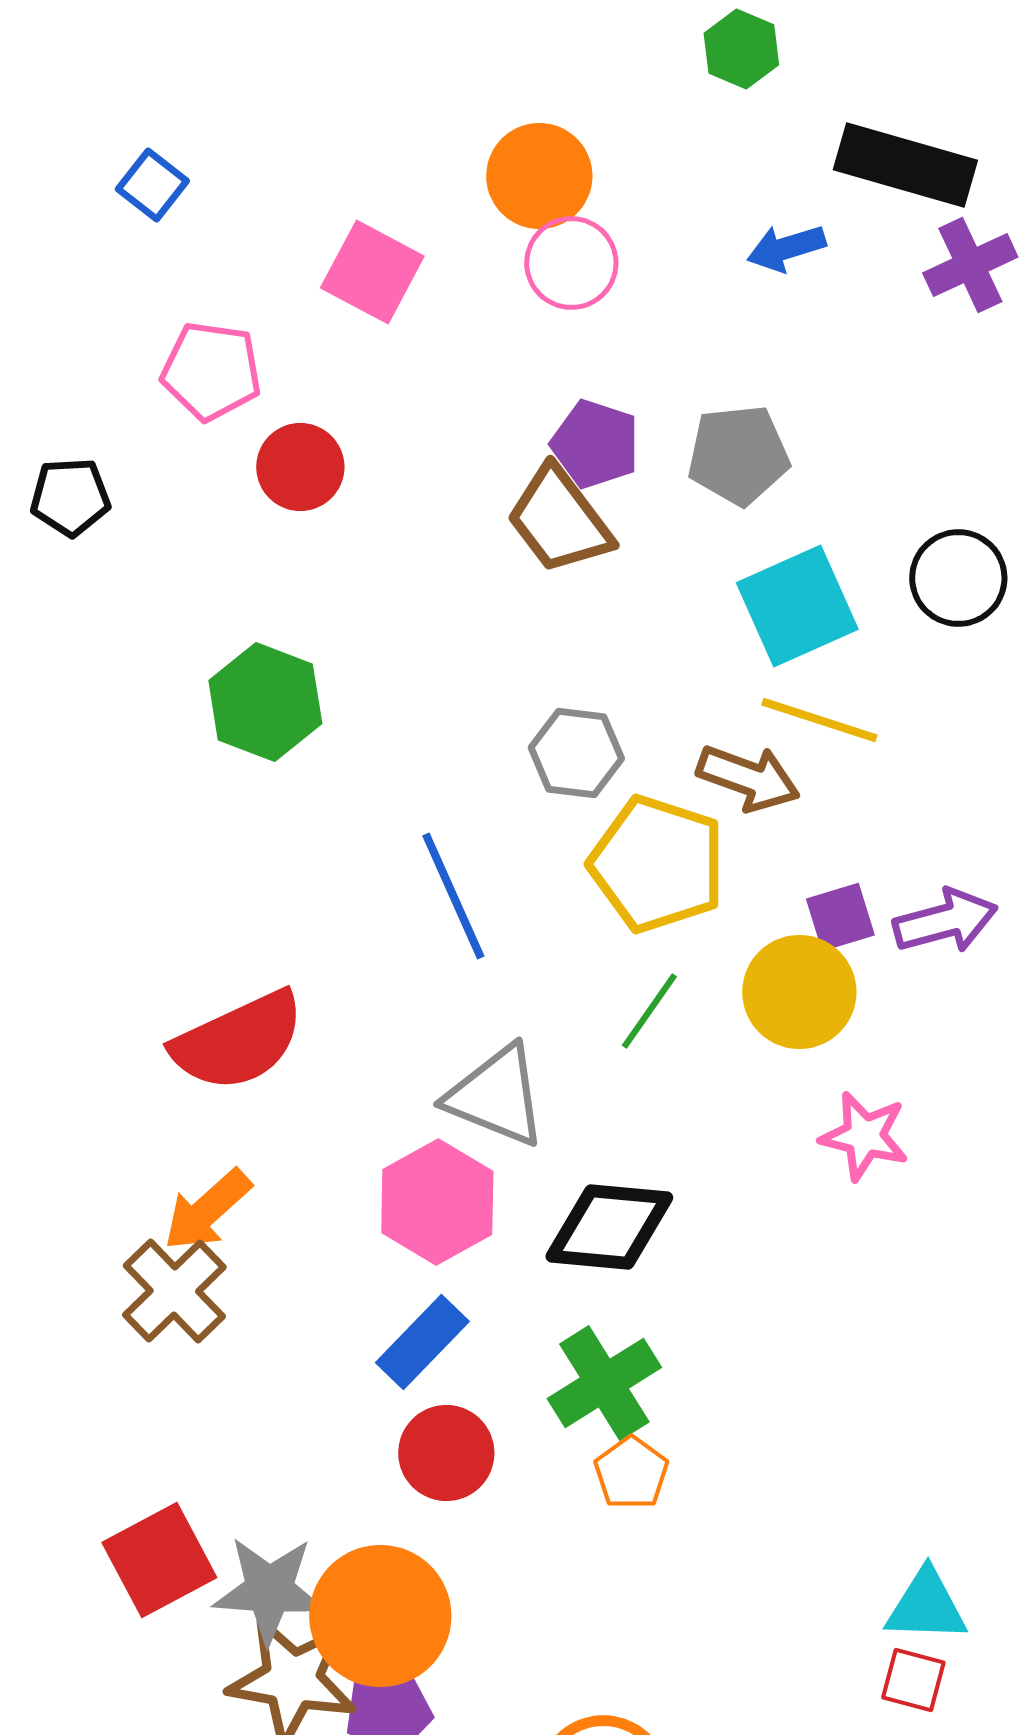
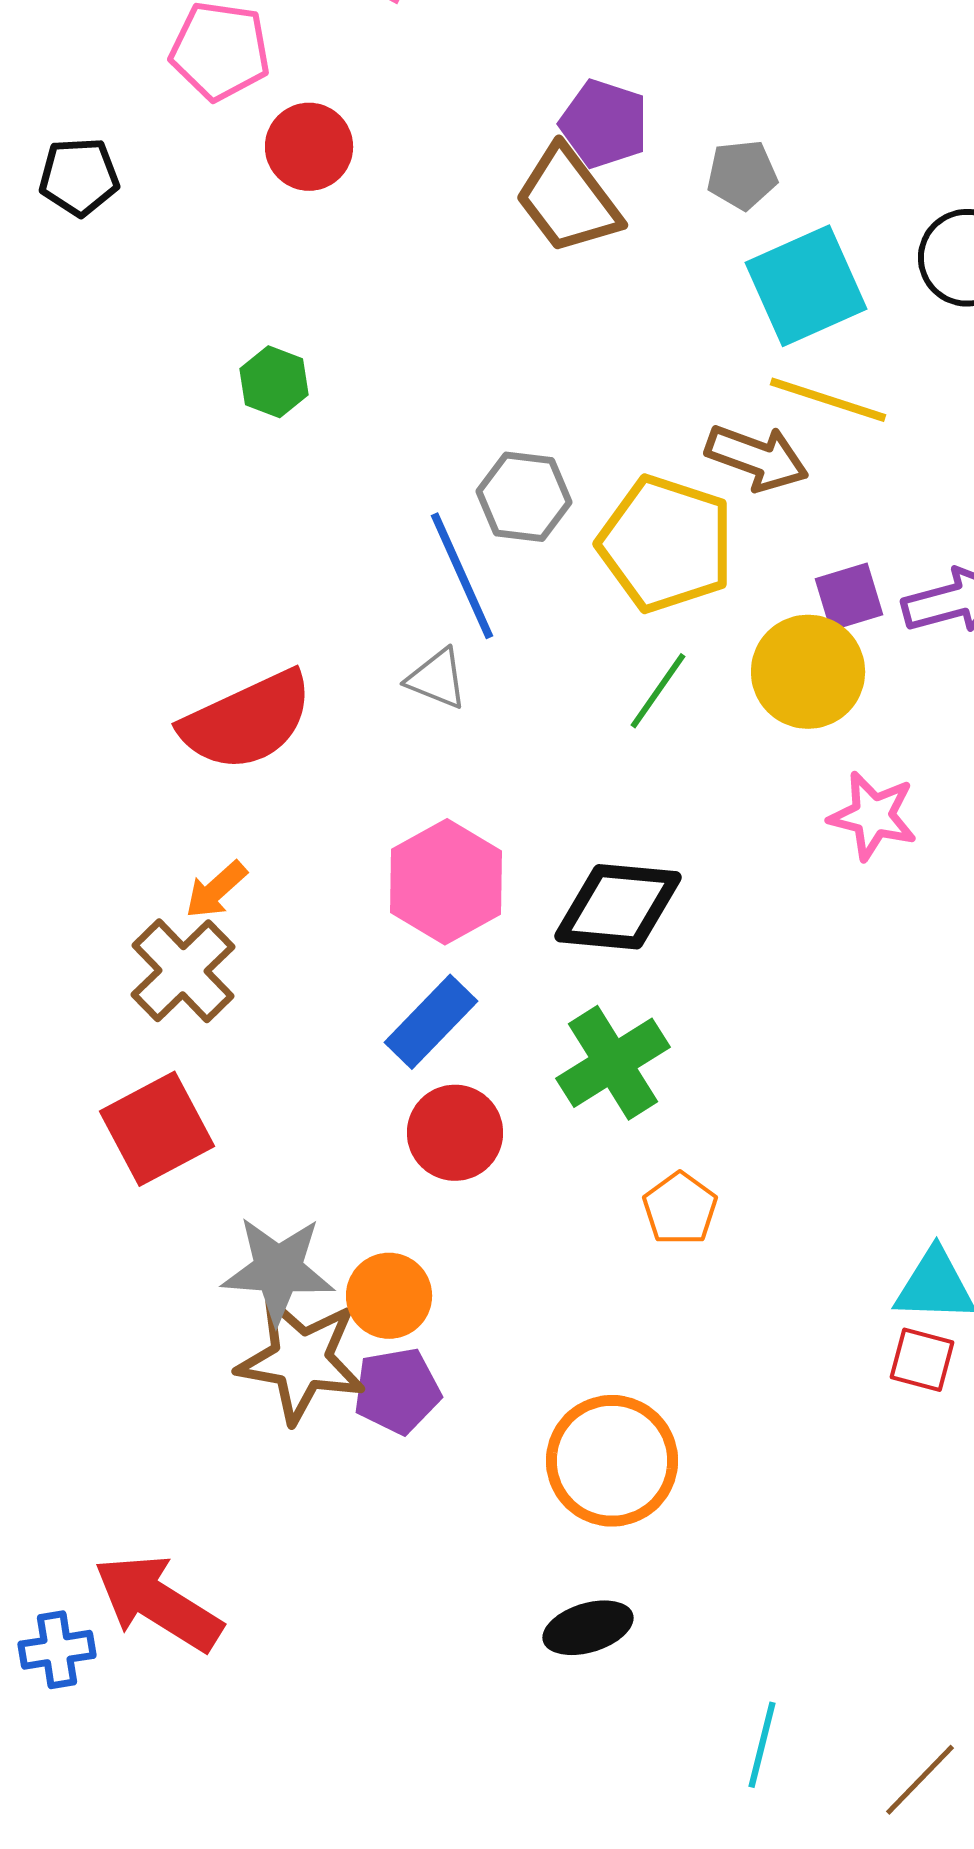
gray pentagon: (738, 455) -> (742, 175), moved, size x0.7
green hexagon: (265, 702) -> (274, 382), size x0.6
gray hexagon: (576, 753) -> (524, 497), moved
gray triangle: (496, 1096) -> (437, 679), moved, size x0.6
orange arrow: (207, 1210) -> (216, 890), size x0.7
orange pentagon: (631, 1473) -> (680, 1209), moved
red square: (159, 1560) -> (157, 1129), moved
orange circle: (380, 1616) -> (389, 1296), size x0.6

